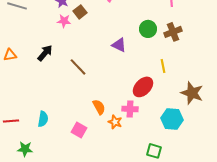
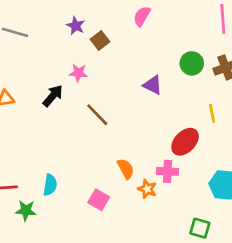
pink star: (64, 21) -> (78, 73), moved
green star: (25, 149) -> (26, 211), moved

